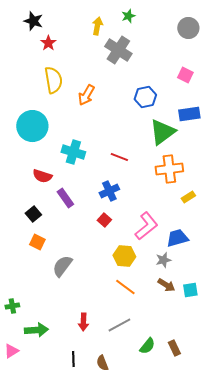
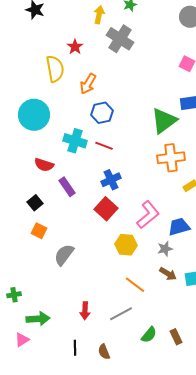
red star: (48, 43) -> (75, 47), moved
blue hexagon: (145, 97) -> (102, 113), moved
red line: (119, 157) -> (104, 146), moved
red square: (104, 220) -> (106, 209), size x1.6
orange line: (125, 287) -> (135, 285), moved
pink triangle: (11, 351) -> (22, 340), moved

